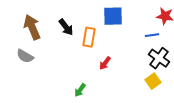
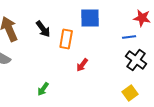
yellow square: (153, 81) -> (130, 93), moved
green arrow: (80, 90) -> (43, 89), moved

